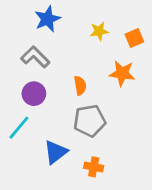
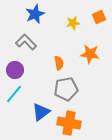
orange square: (134, 38) -> (99, 17), moved
purple circle: (34, 94) -> (15, 70), moved
orange cross: (94, 167) -> (69, 123), size x1.6

